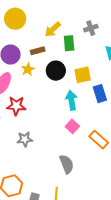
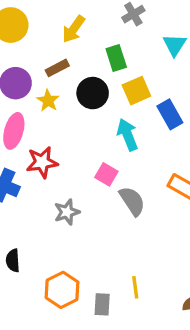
green rectangle: (69, 43) -> (116, 58), moved
pink square: (72, 126) -> (106, 174), moved
gray semicircle: (67, 164) -> (132, 201), moved

